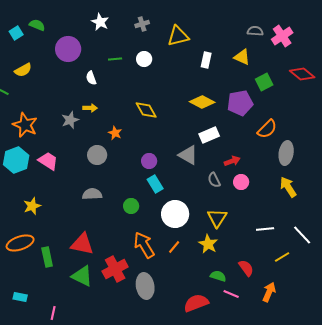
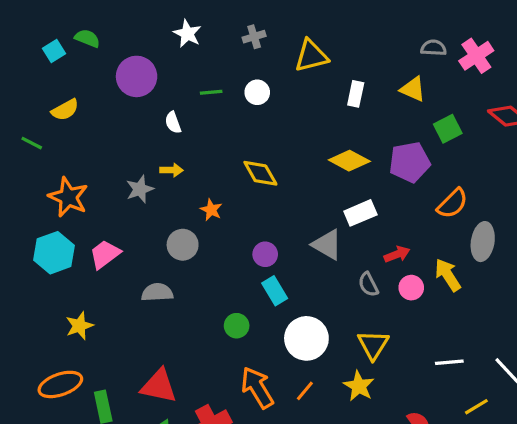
pink trapezoid: (48, 161) -> (105, 254), turned -70
yellow arrow: (288, 187) -> (448, 275), moved
gray semicircle: (92, 194) -> (157, 292), moved

